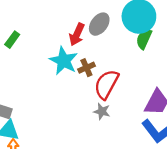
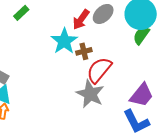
gray star: (102, 111) -> (90, 94), size x1.8

